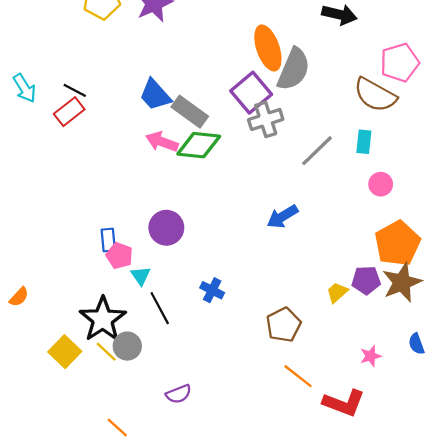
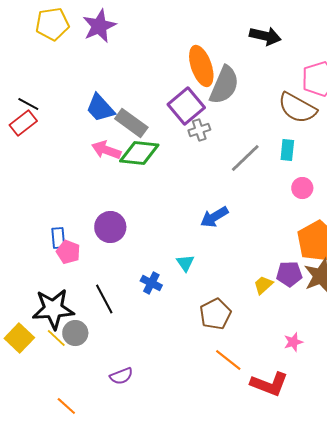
gray cross: (266, 119) -> (199, 130), size x0.7
cyan triangle: (141, 276) -> (185, 263), moved
black star: (103, 319) -> (53, 309), turned 30

